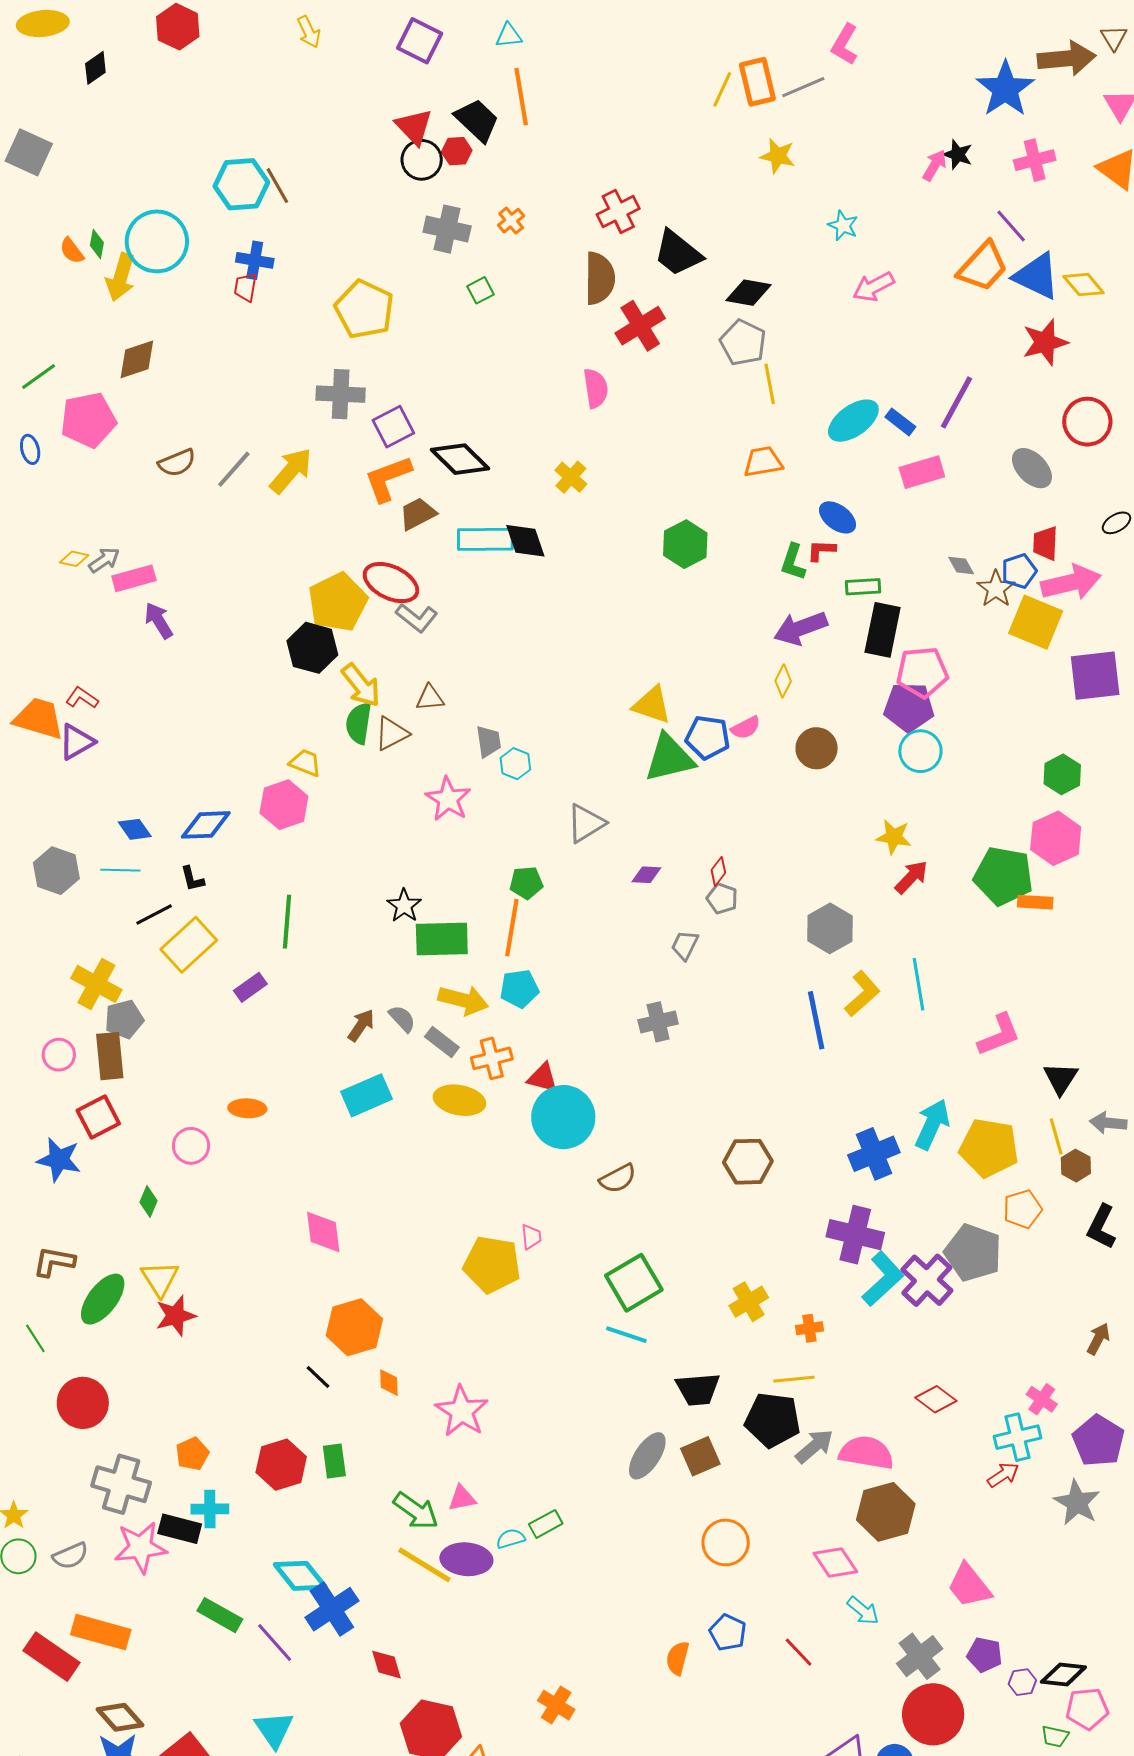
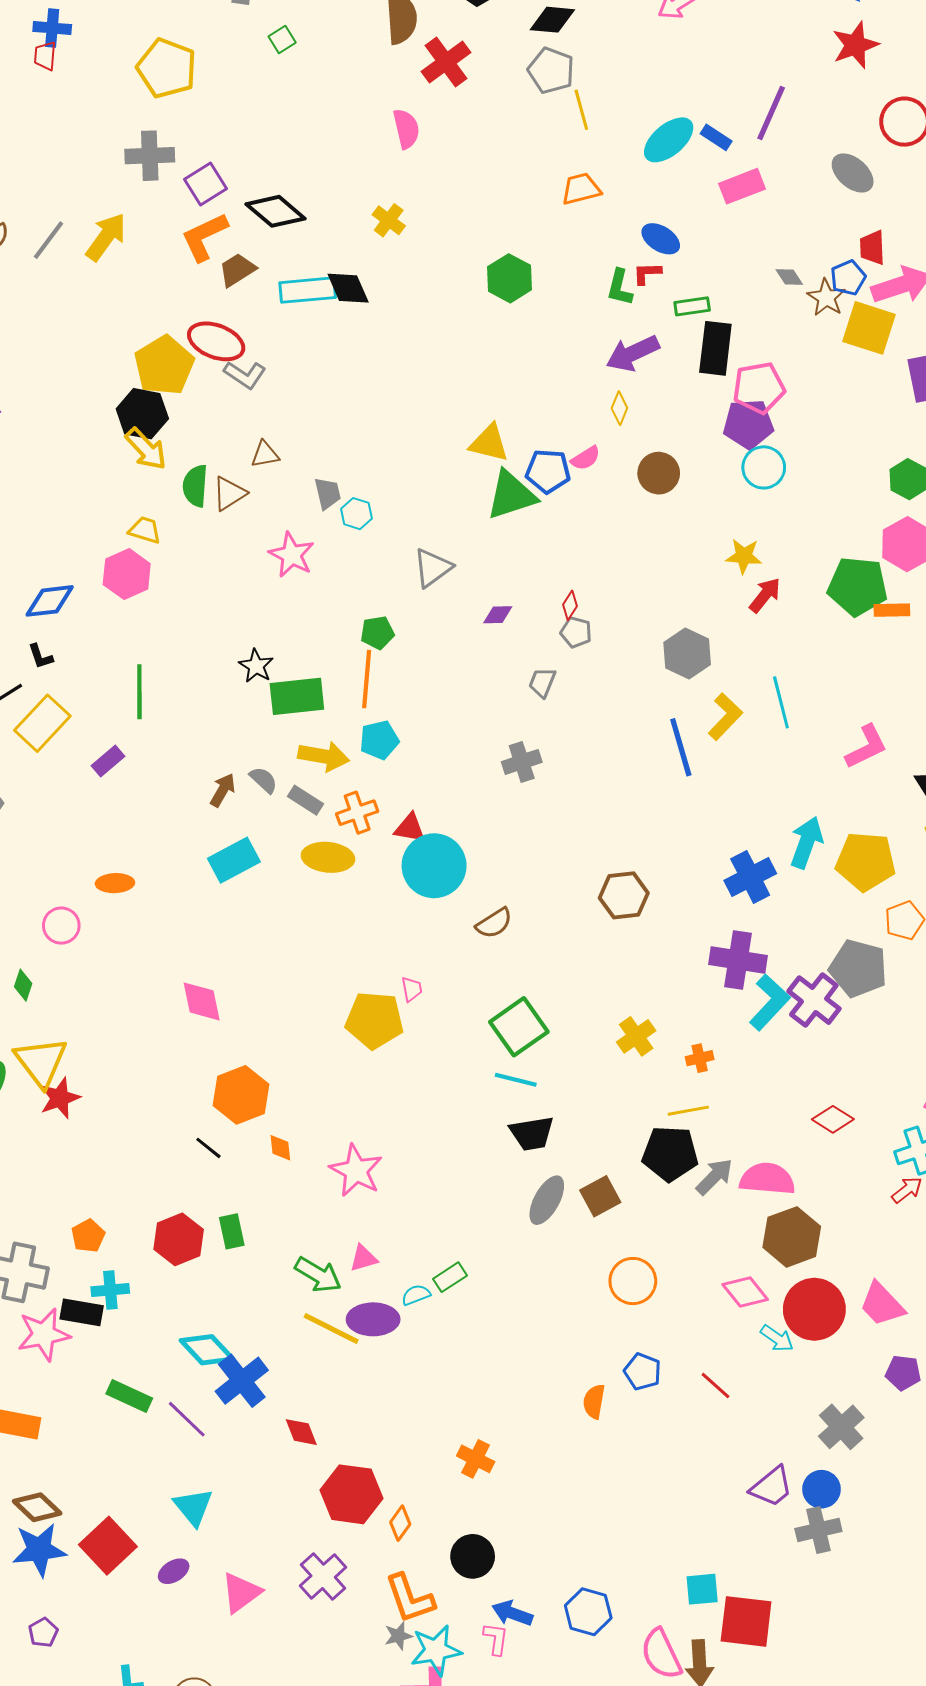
yellow arrow: (361, 685) -> (146, 449), moved
yellow triangle: (160, 1279) -> (41, 1062), size x1.4
black trapezoid: (698, 1389) -> (532, 1133), moved
gray cross: (920, 1656) -> (841, 1427), moved
red circle: (933, 1714) -> (814, 1309), moved

